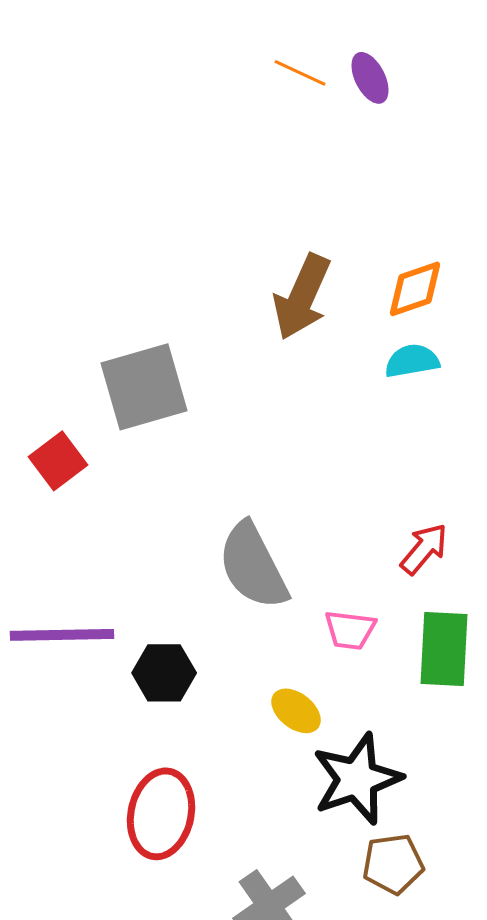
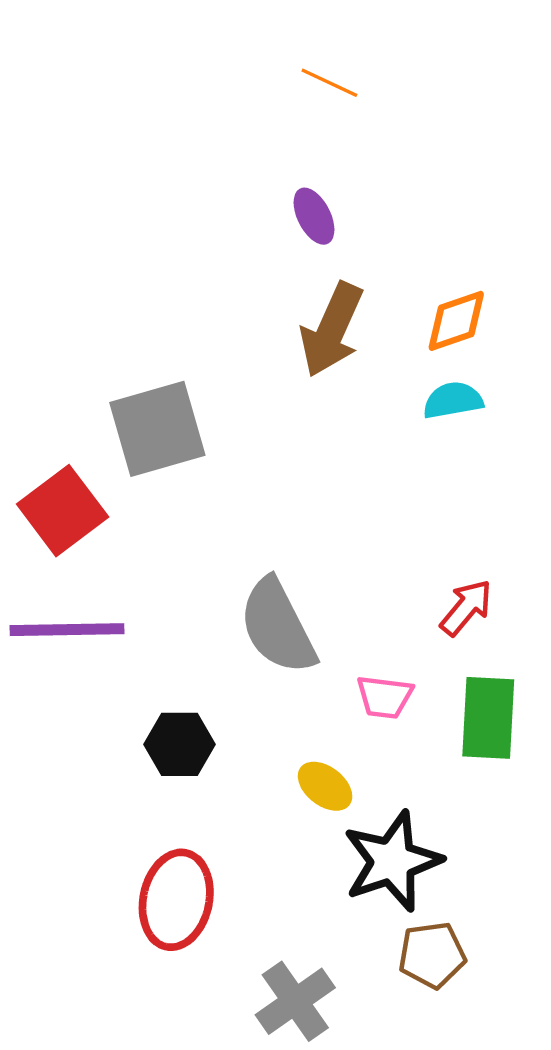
purple ellipse: (370, 78) -> (314, 216), moved
red square: (58, 461) -> (63, 511), size x1.4
purple line: (62, 635) -> (67, 630), moved

